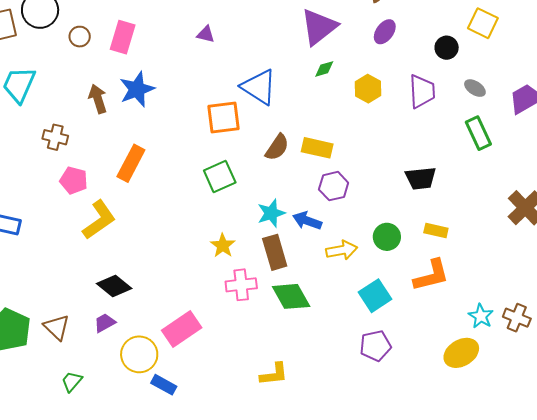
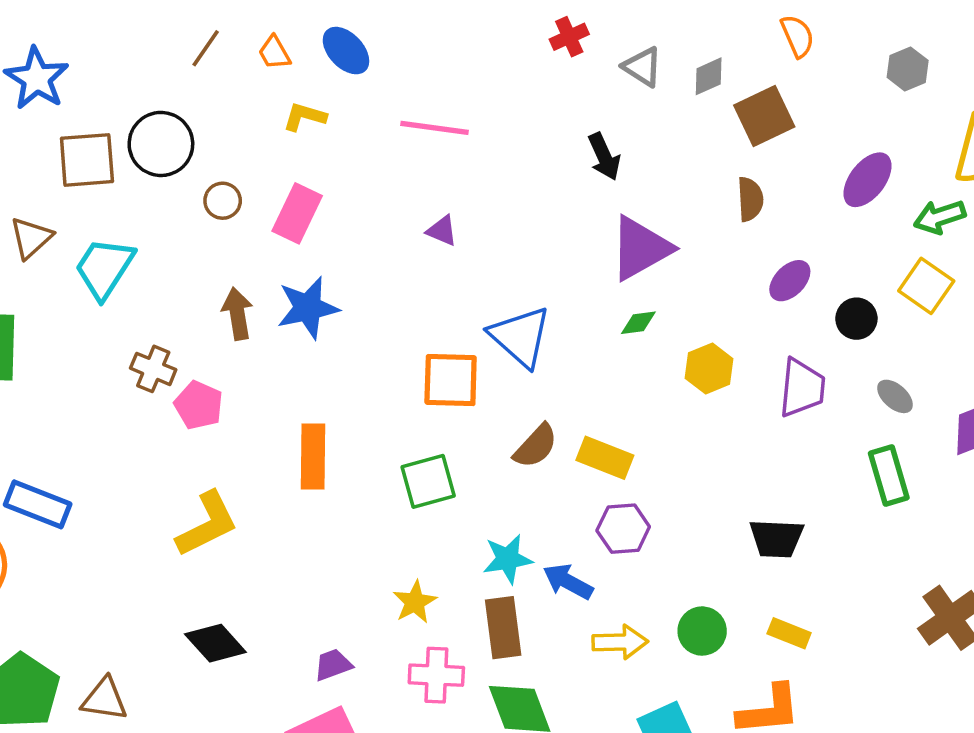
purple ellipse: (385, 32) -> (790, 281), moved
orange rectangle: (131, 163) -> (313, 457), moved, turned -36
pink pentagon: (74, 180) -> (199, 405), moved
purple trapezoid: (105, 323) -> (333, 665), moved
brown triangle: (57, 327) -> (104, 699), turned -44

